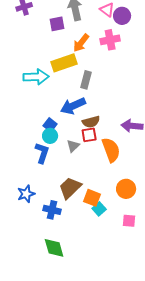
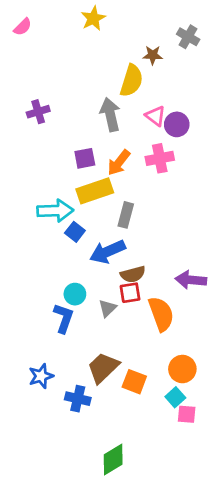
purple square: (57, 24) -> (85, 158), moved
blue square: (50, 125) -> (75, 232), moved
cyan square: (99, 209) -> (175, 397), moved
green diamond: (54, 248) -> (113, 459), moved, turned 75

